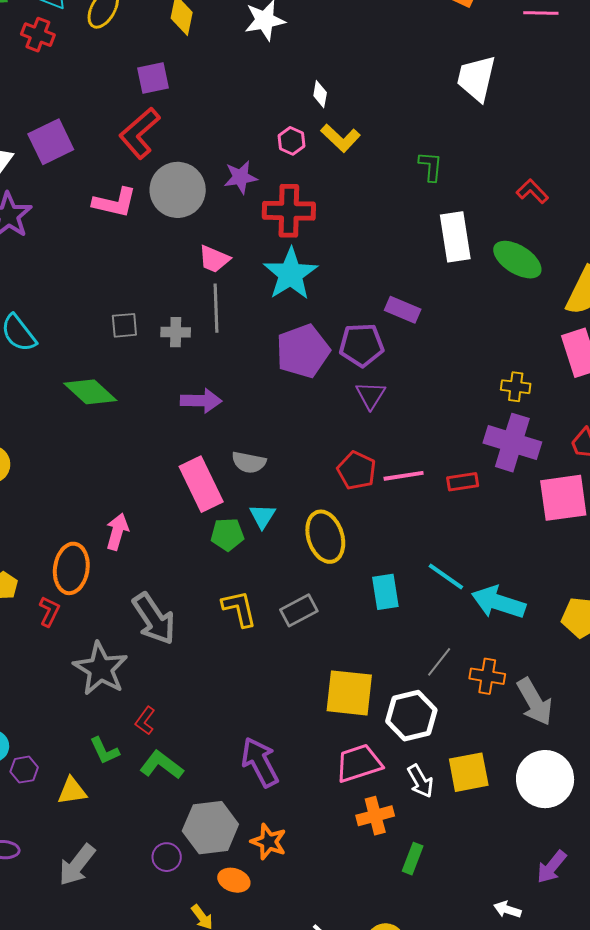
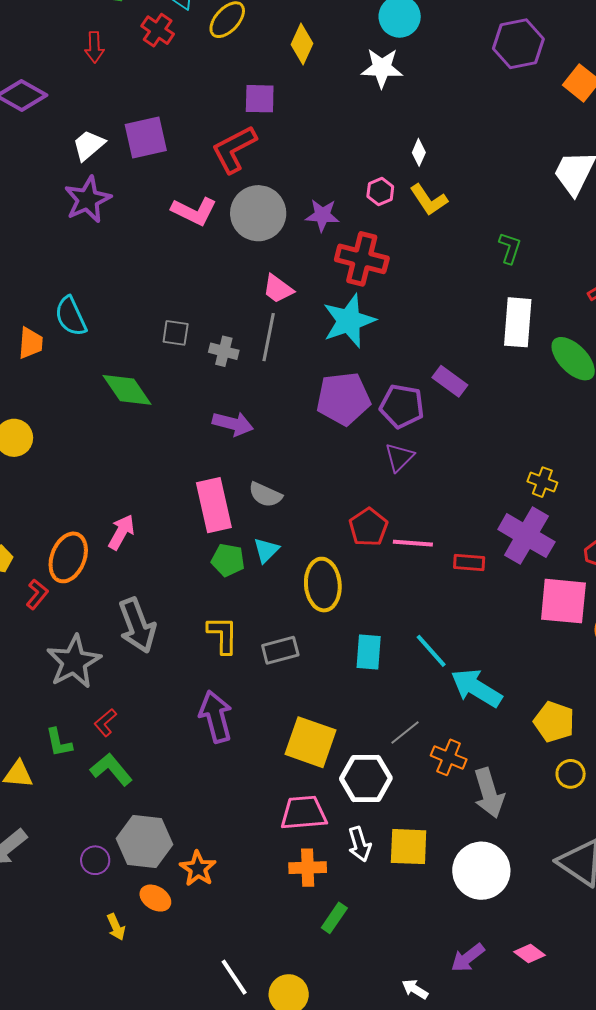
purple arrow: (260, 762) -> (216, 717), moved

